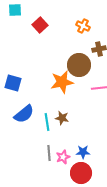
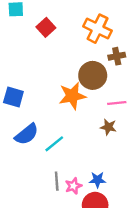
orange cross: (83, 26) -> (98, 29), size x1.6
brown star: (62, 118) -> (108, 127), moved
cyan line: (47, 122) -> (54, 144), turned 60

